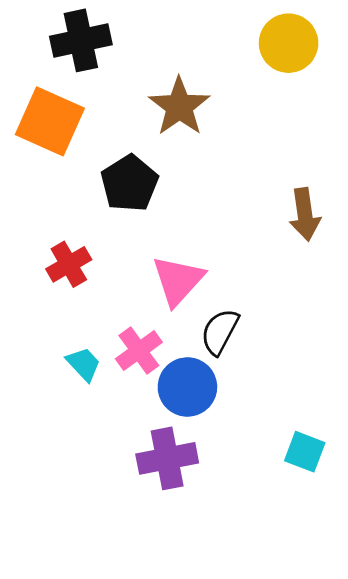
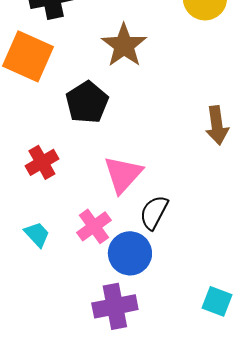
cyan trapezoid: (84, 364) -> (37, 234), moved

